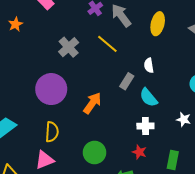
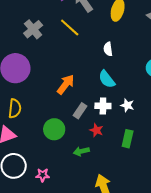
gray rectangle: (127, 81) -> (80, 111), moved
orange arrow: (92, 103) -> (66, 84), moved
white star: (184, 119) -> (127, 105), moved

